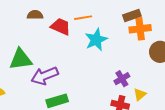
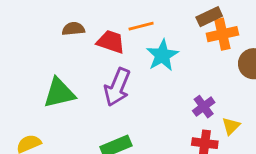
purple arrow: (45, 76) -> (117, 87), moved, turned -40

